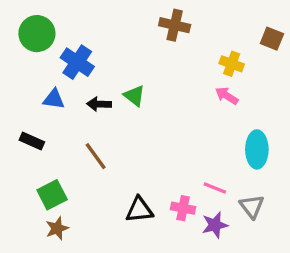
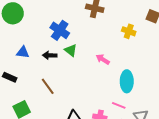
blue cross: (77, 62) -> (60, 30), moved
pink arrow: (227, 96) -> (103, 59), moved
cyan ellipse: (257, 149) -> (127, 81), moved

